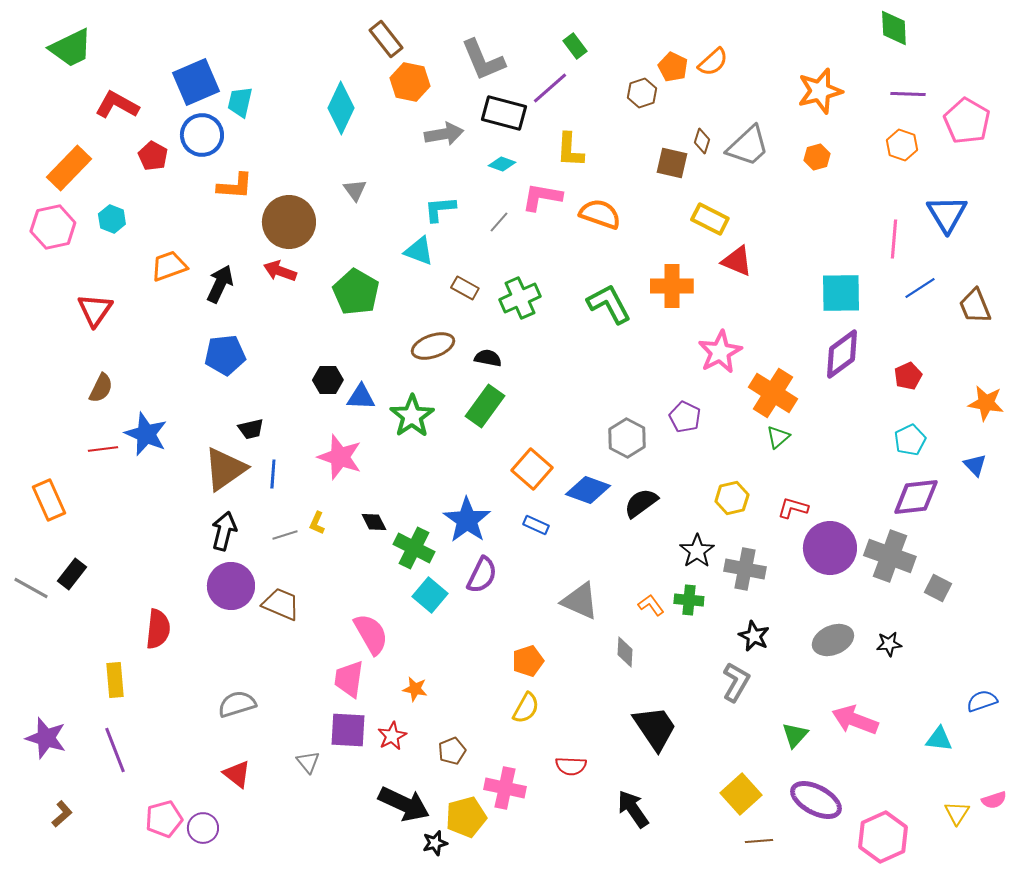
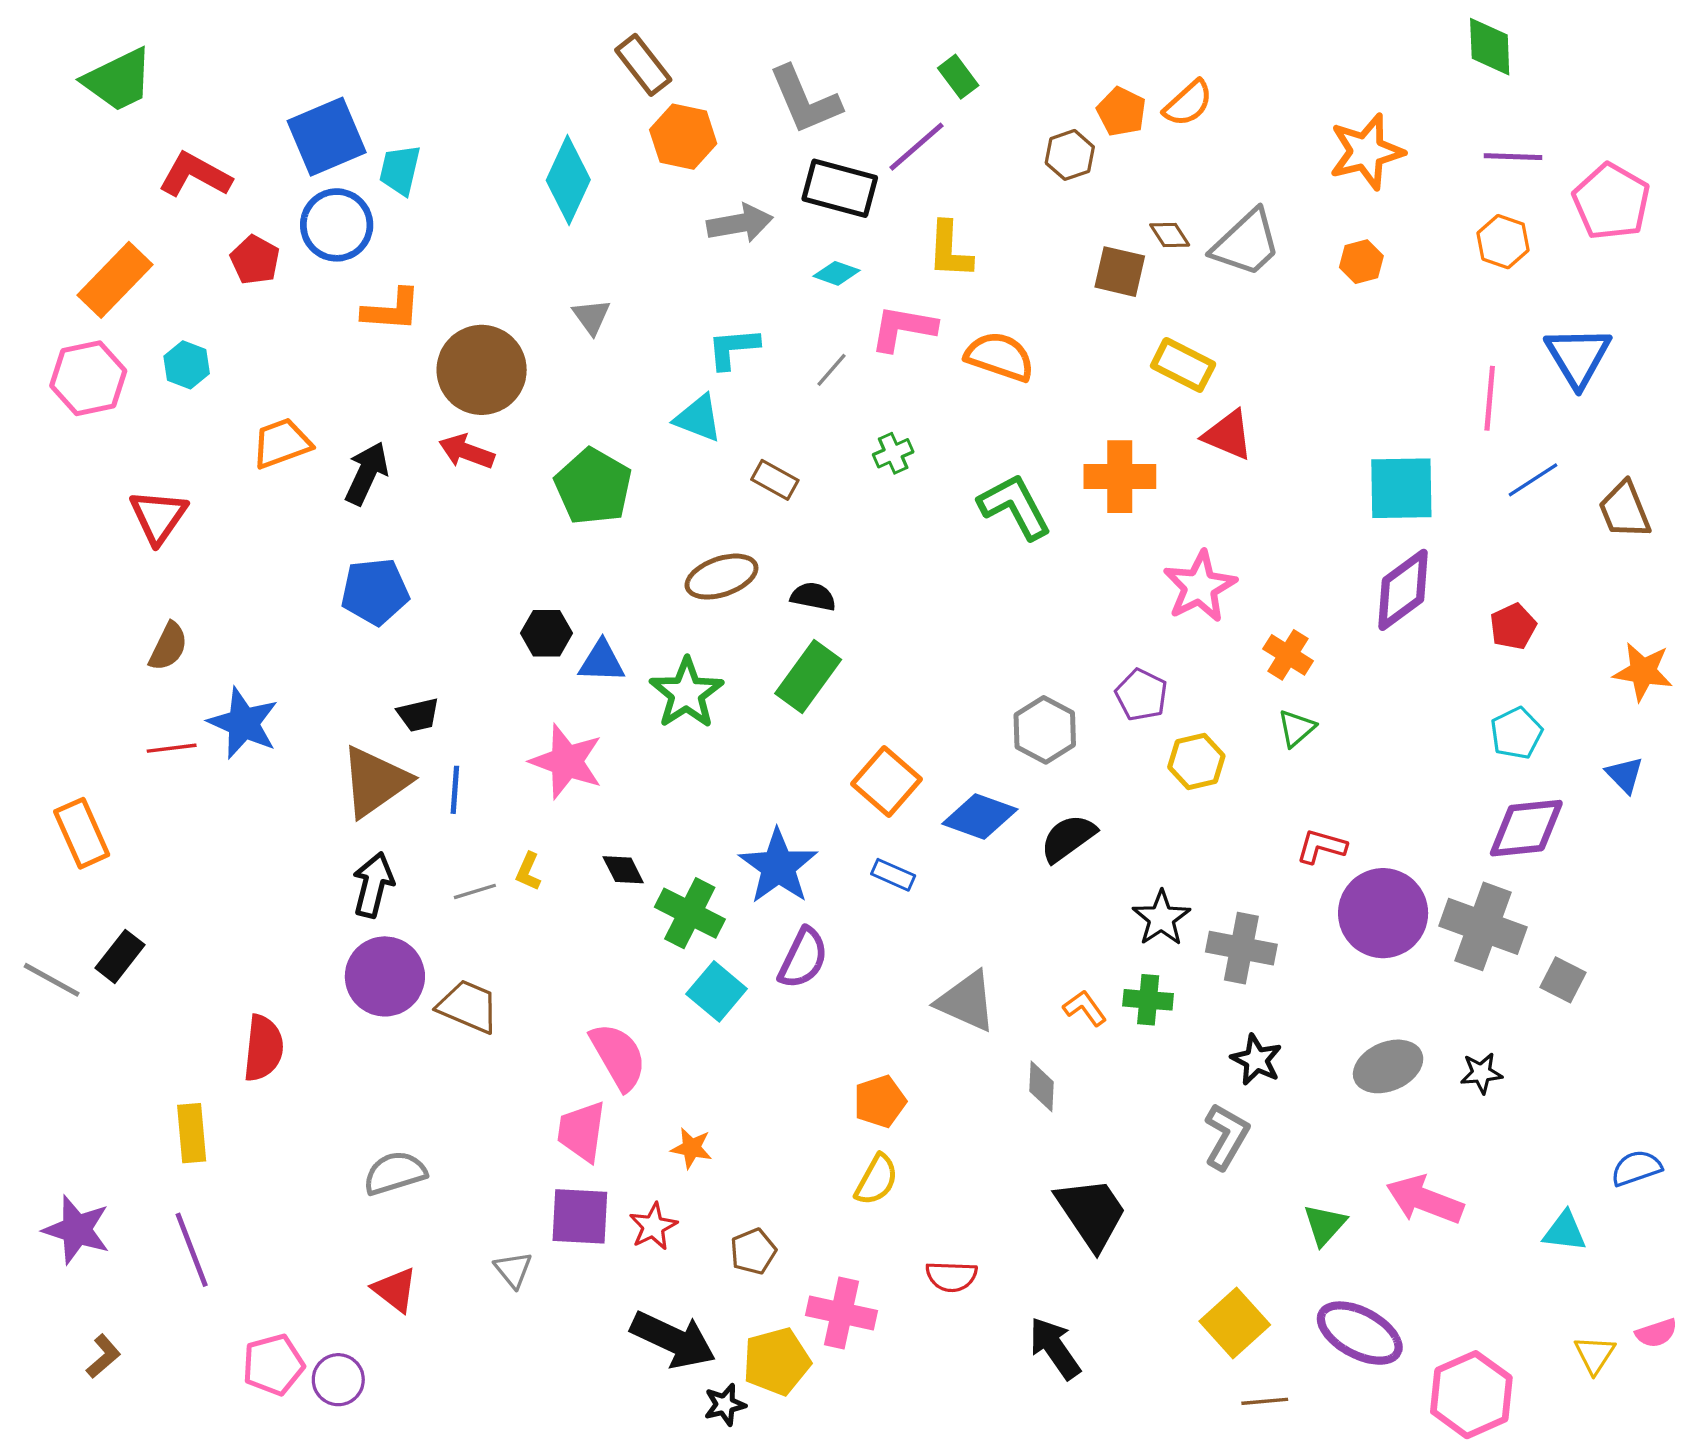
brown diamond: (702, 141) -> (1170, 235), turned -50
green cross: (520, 298) -> (893, 453), moved, size x0.6
orange cross: (773, 393) -> (1288, 655), size x0.6
yellow hexagon: (732, 498) -> (1196, 761), moved

